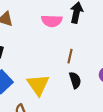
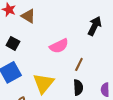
pink semicircle: (52, 21) -> (59, 46), moved, turned -42

